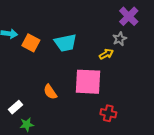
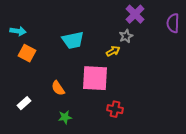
orange square: (31, 43) -> (27, 53), moved
green star: (27, 125) -> (65, 117), moved

